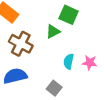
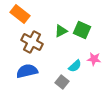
green square: (69, 15) -> (82, 30), moved
cyan semicircle: (69, 61) -> (75, 66), moved, turned -144

